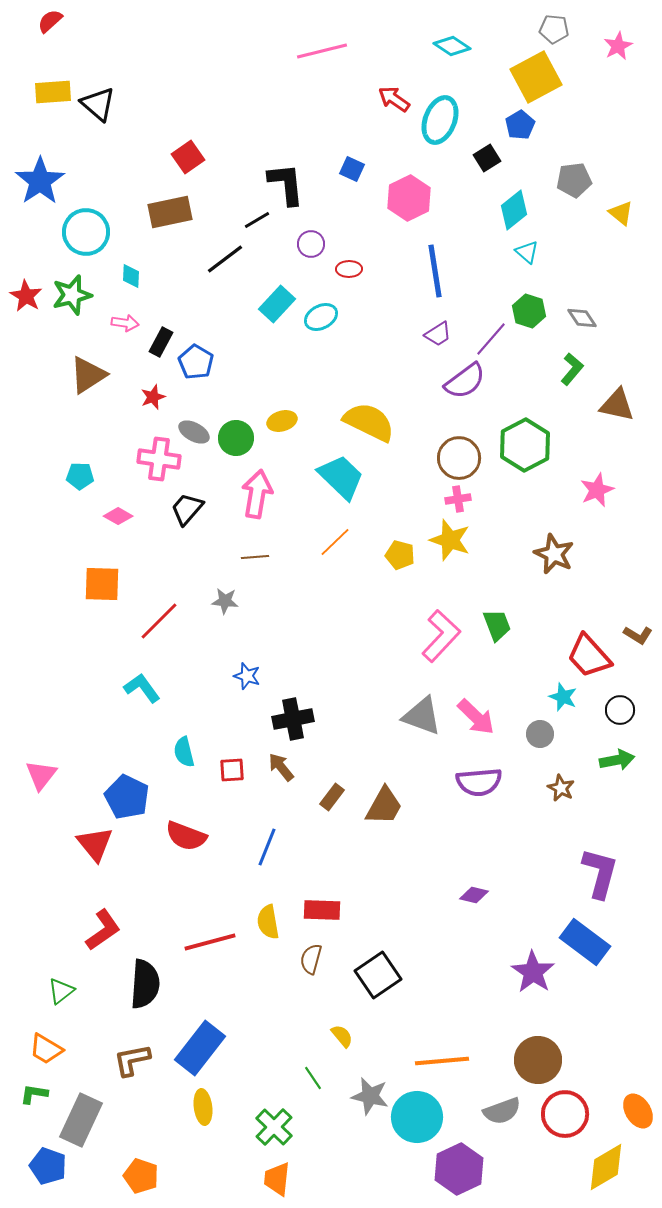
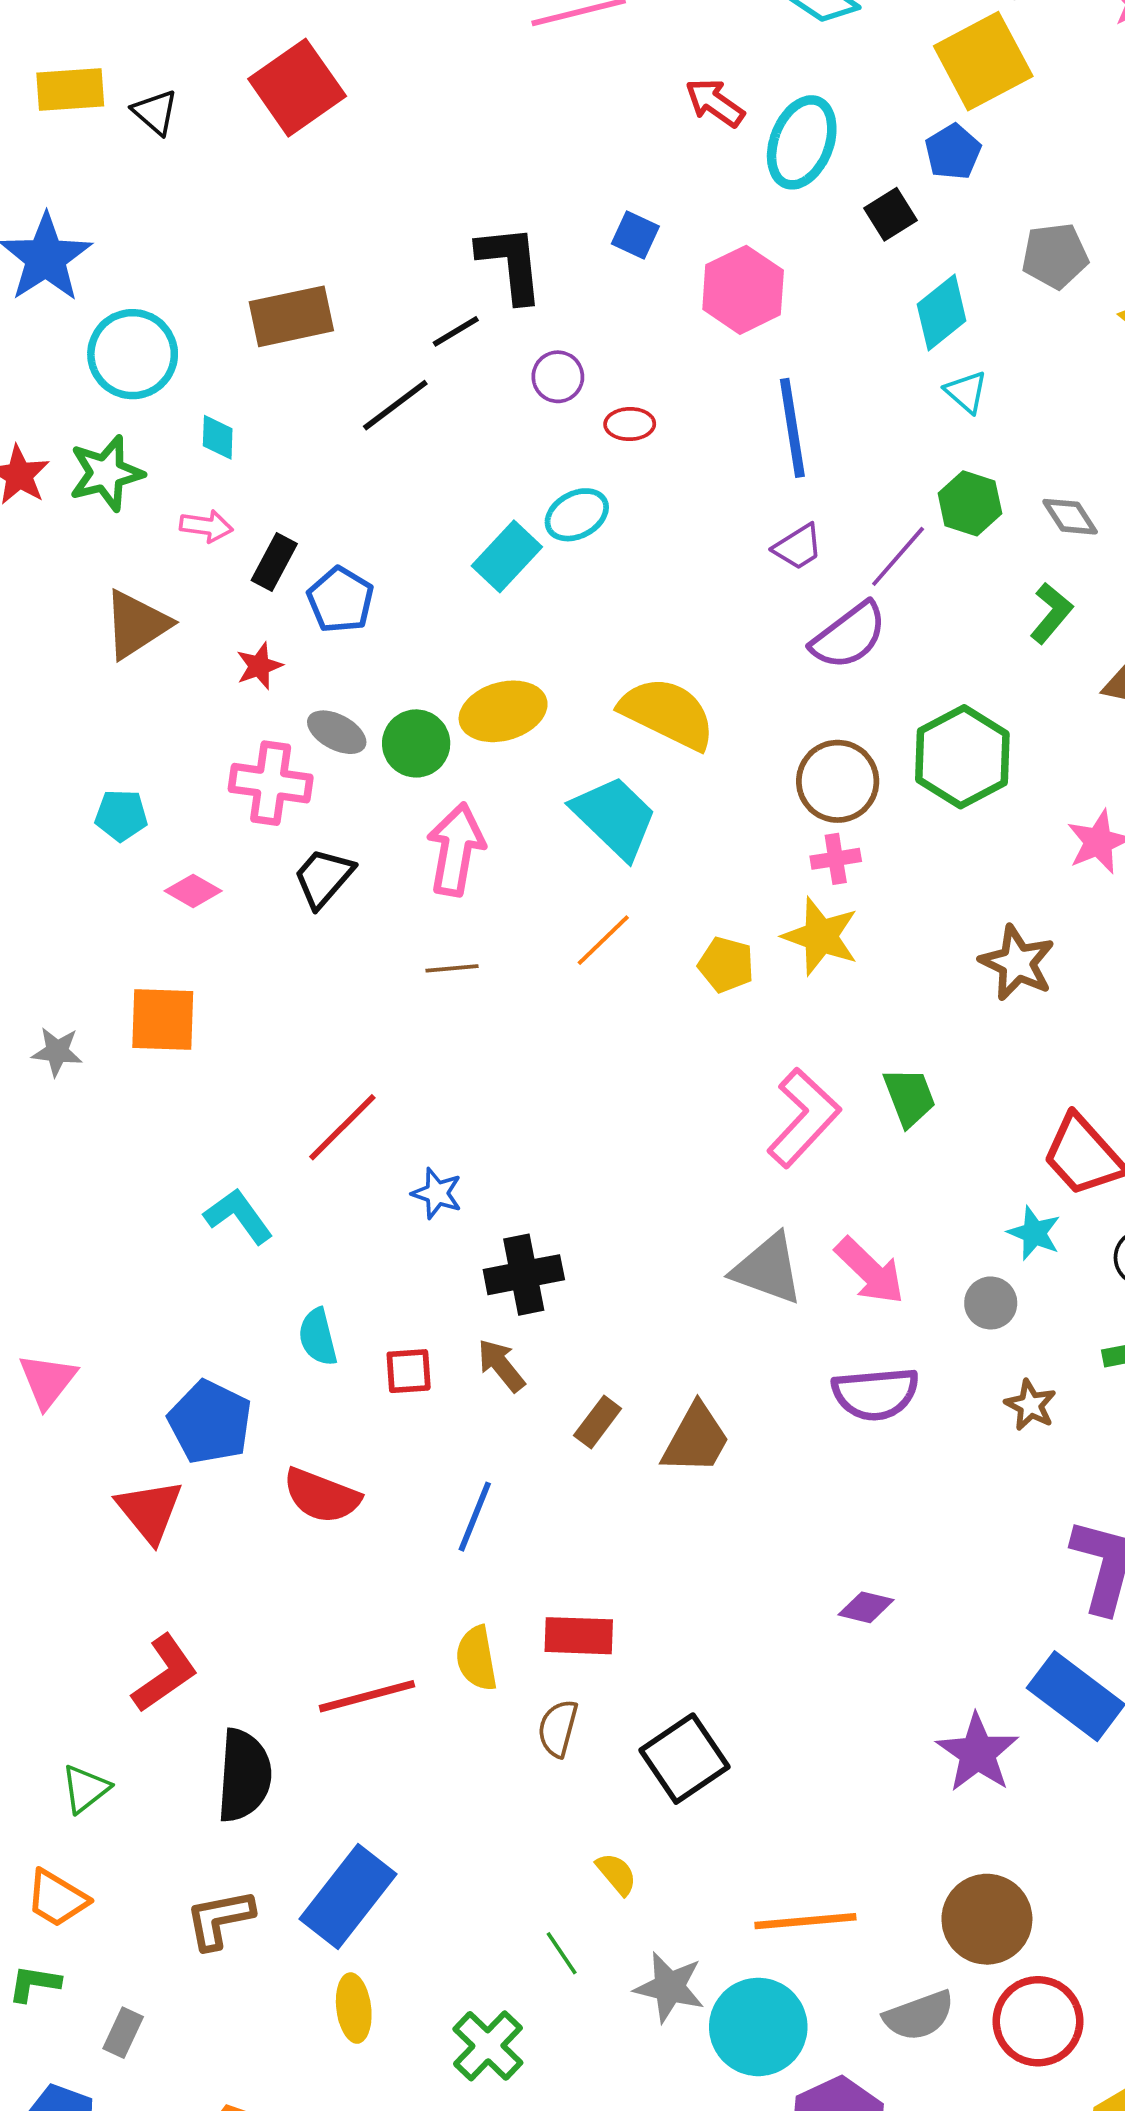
black triangle: (98, 104) -> (155, 112), size x0.7
red square: (188, 157) -> (297, 88), moved, size x1.5
cyan rectangle: (277, 304) -> (507, 556), moved
yellow ellipse: (282, 421) -> (503, 711), size x1.5
gray star: (225, 601) -> (57, 1052), moved
red line: (159, 621) -> (342, 1127), moved
gray rectangle: (81, 1120) -> (123, 2033), size x0.5

